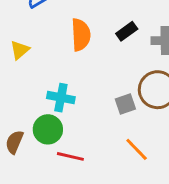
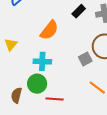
orange semicircle: (81, 35) -> (49, 30), moved, turned 50
yellow triangle: (20, 50) -> (11, 44), moved

